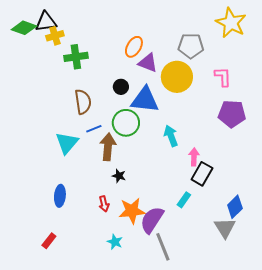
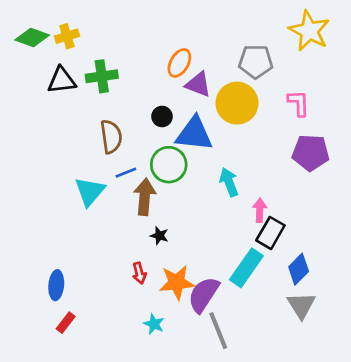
black triangle: (46, 22) -> (62, 80), moved
yellow cross: (55, 36) -> (67, 36), moved
blue ellipse: (60, 196) -> (56, 285), moved
cyan rectangle: (184, 200) -> (246, 268), size x1.8
blue diamond: (235, 207) -> (299, 269), moved

